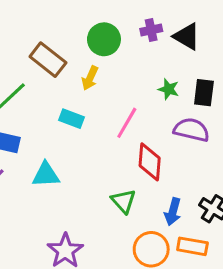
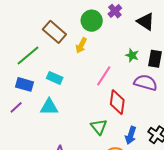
purple cross: (151, 30) -> (115, 11), moved, turned -32
cyan rectangle: (71, 119) -> (55, 78), moved

